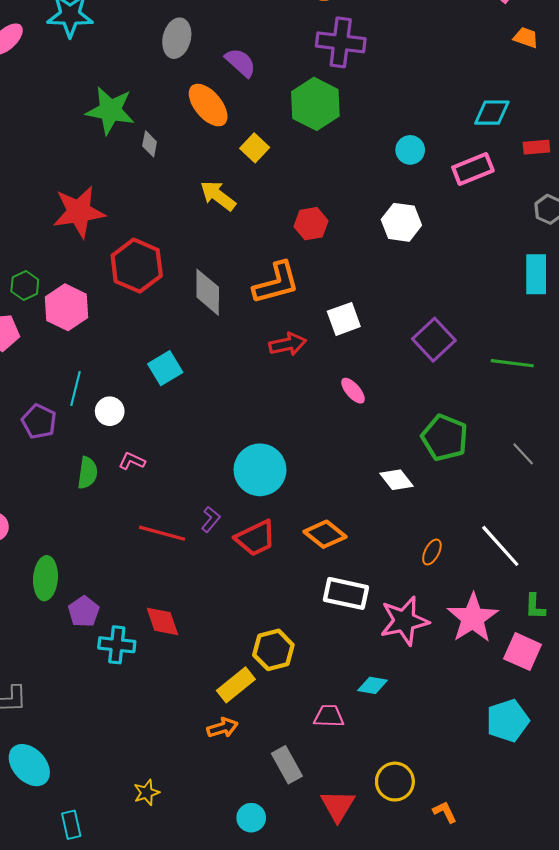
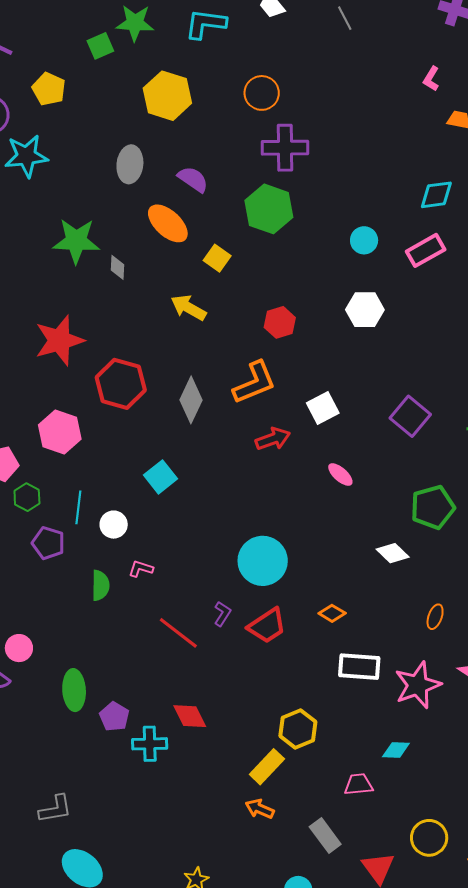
green hexagon: (25, 286) -> (27, 497), moved
gray diamond: (208, 292) -> (191, 400), turned 33
green pentagon: (445, 438) -> (433, 507), turned -30
red line: (162, 533) -> (178, 633), turned 30
orange diamond: (325, 534) -> (332, 613), size x0.7
orange arrow: (222, 728) -> (260, 809), turned -132

